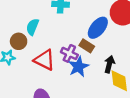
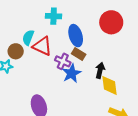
blue ellipse: (98, 28) -> (76, 36), moved, turned -55
red triangle: (44, 60) -> (42, 46), moved

